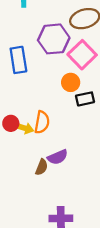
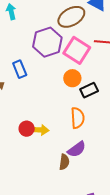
blue rectangle: (18, 60) -> (20, 69), size x0.7
orange semicircle: (42, 122) -> (78, 118), moved

